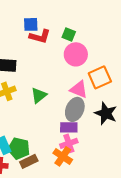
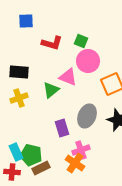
blue square: (31, 24) -> (26, 21), moved
pink triangle: (79, 89) -> (68, 77), moved
green triangle: (39, 95) -> (51, 90), moved
purple rectangle: (69, 127) -> (62, 128), moved, turned 72

